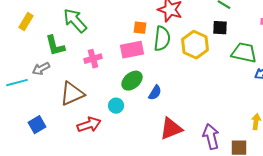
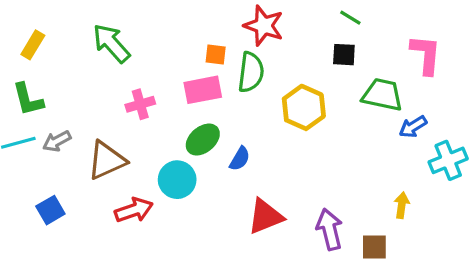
yellow hexagon: (195, 45) -> (304, 107), moved
green L-shape: (55, 46) -> (28, 99), moved
gray arrow: (41, 69) -> (57, 141), moved
cyan circle: (116, 106) -> (177, 180), size x1.5

